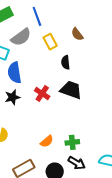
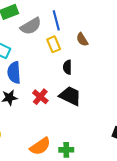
blue line: (37, 16) -> (56, 20), moved
gray semicircle: (21, 37) -> (31, 26), moved
orange semicircle: (47, 141) -> (40, 146), size x1.5

